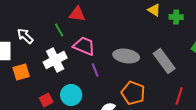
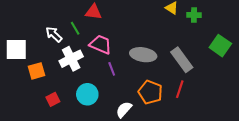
white arrow: (25, 36) -> (54, 34), moved
red line: (179, 96) -> (180, 89), moved
red square: (46, 100) -> (53, 99), moved

